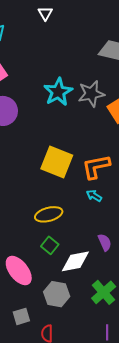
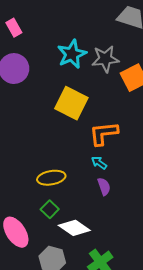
yellow square: (57, 162) -> (71, 103), moved
purple semicircle: (105, 242) -> (104, 187), moved
white diamond: (75, 261) -> (74, 228), turned 40

